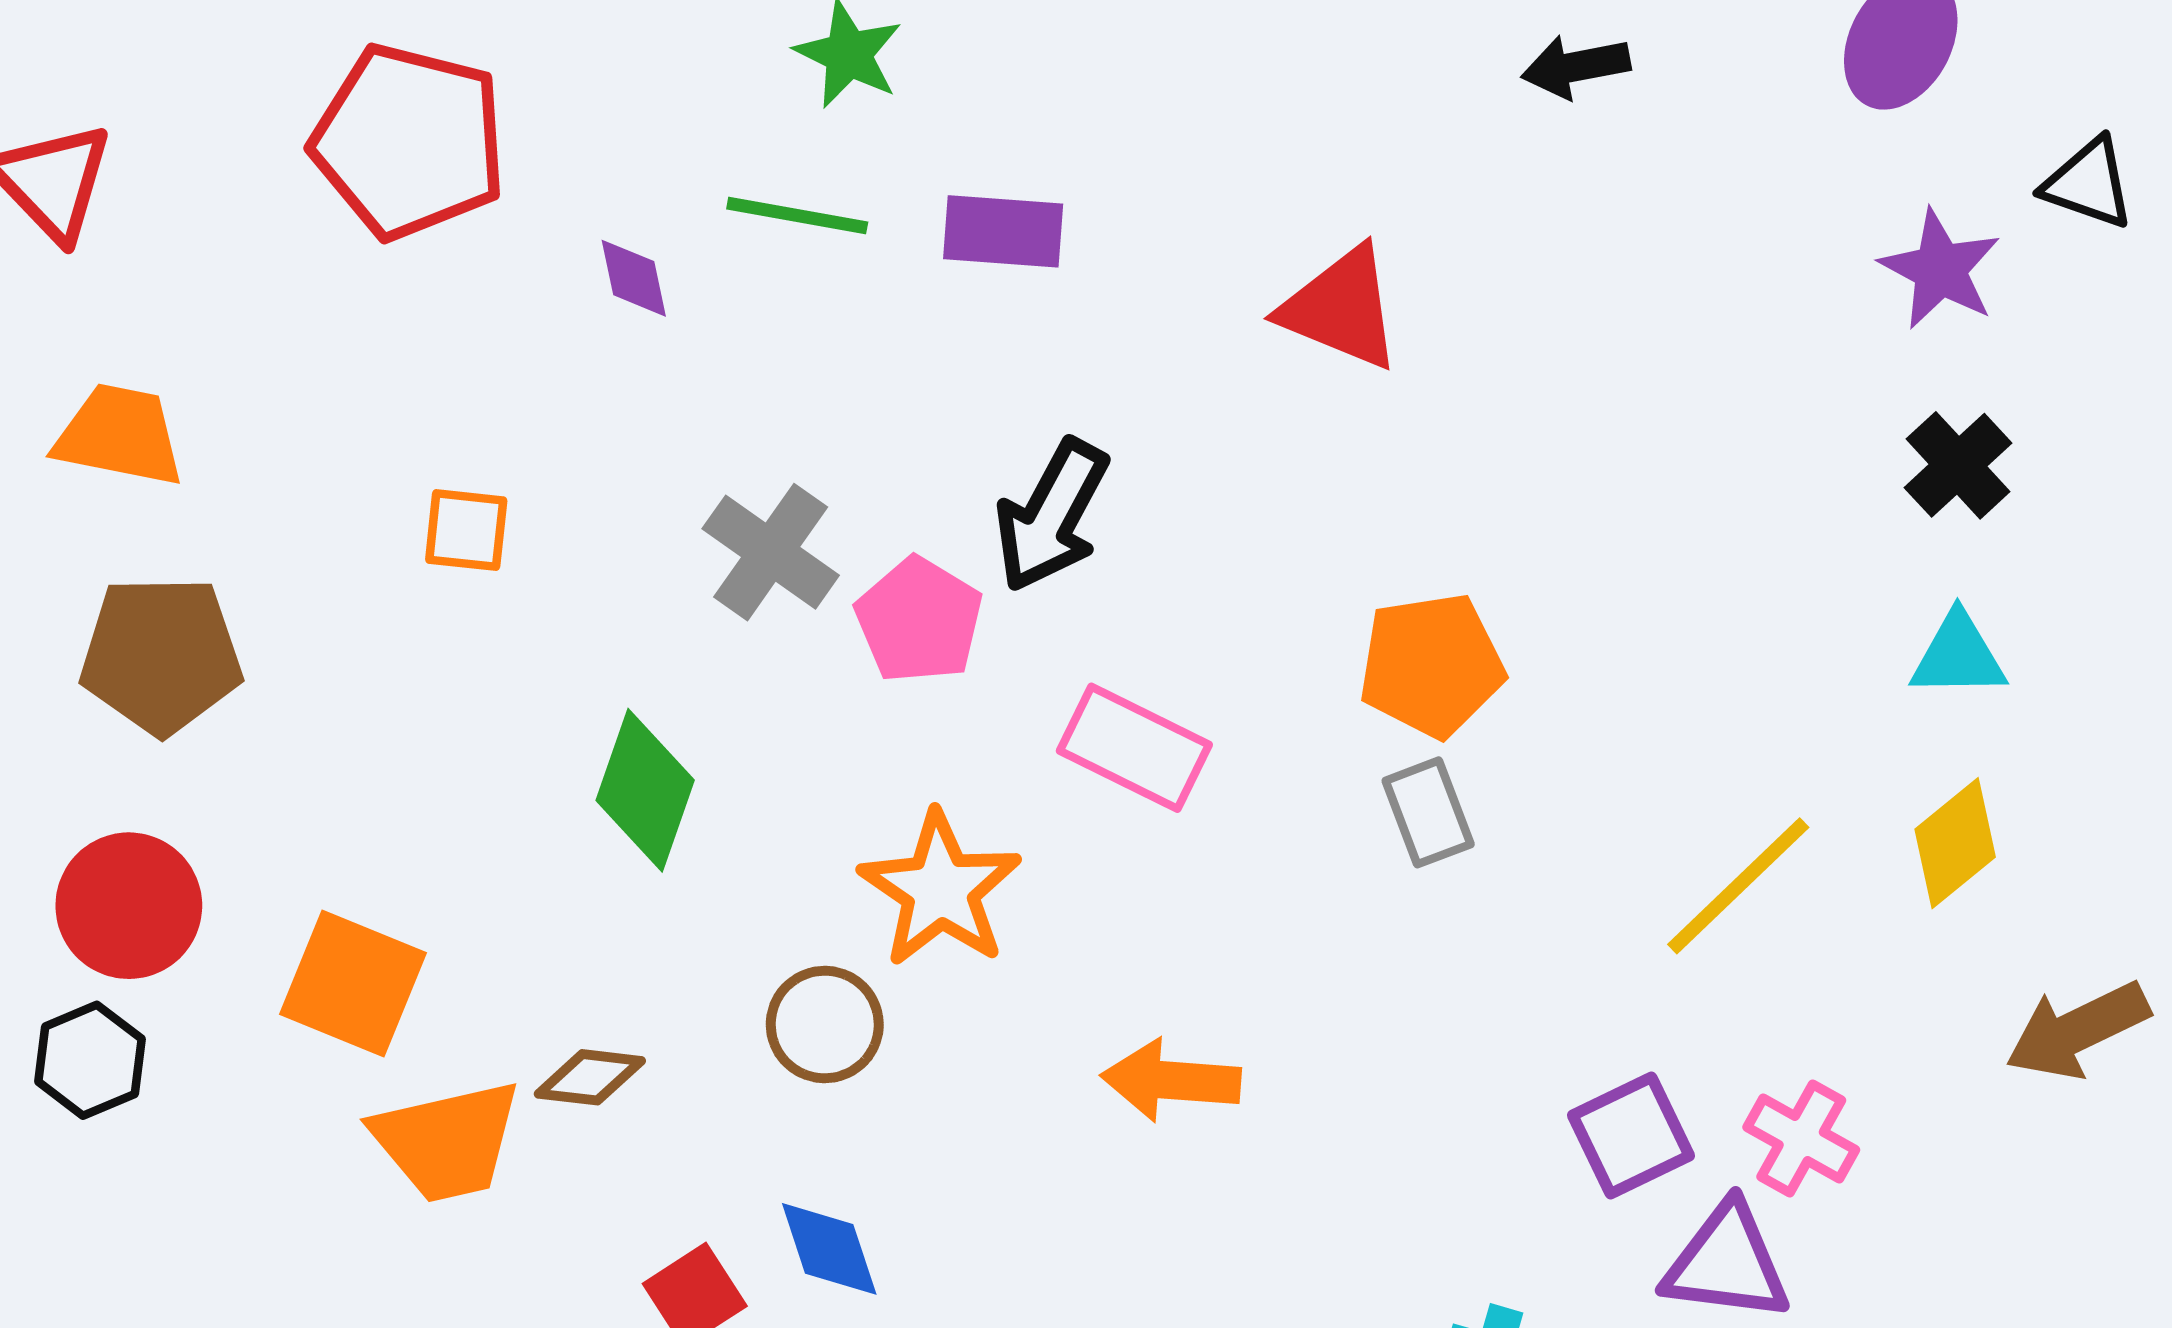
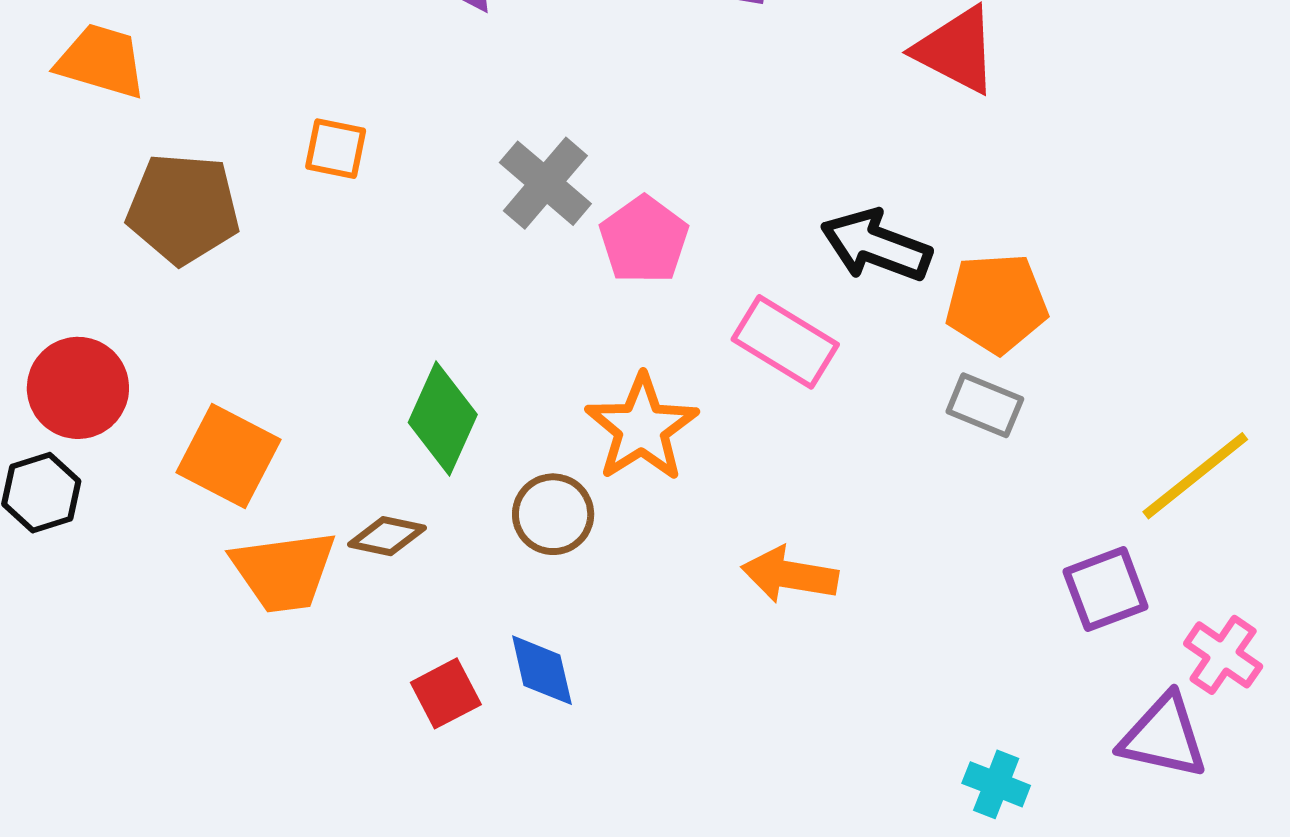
black arrow: (1051, 516) -> (876, 245), moved, turned 77
brown pentagon: (161, 655) -> (183, 209), moved
green diamond: (645, 790) -> (443, 418), moved
gray rectangle: (1428, 812) -> (985, 405), turned -52
purple square: (1631, 1135) -> (1106, 589), moved

